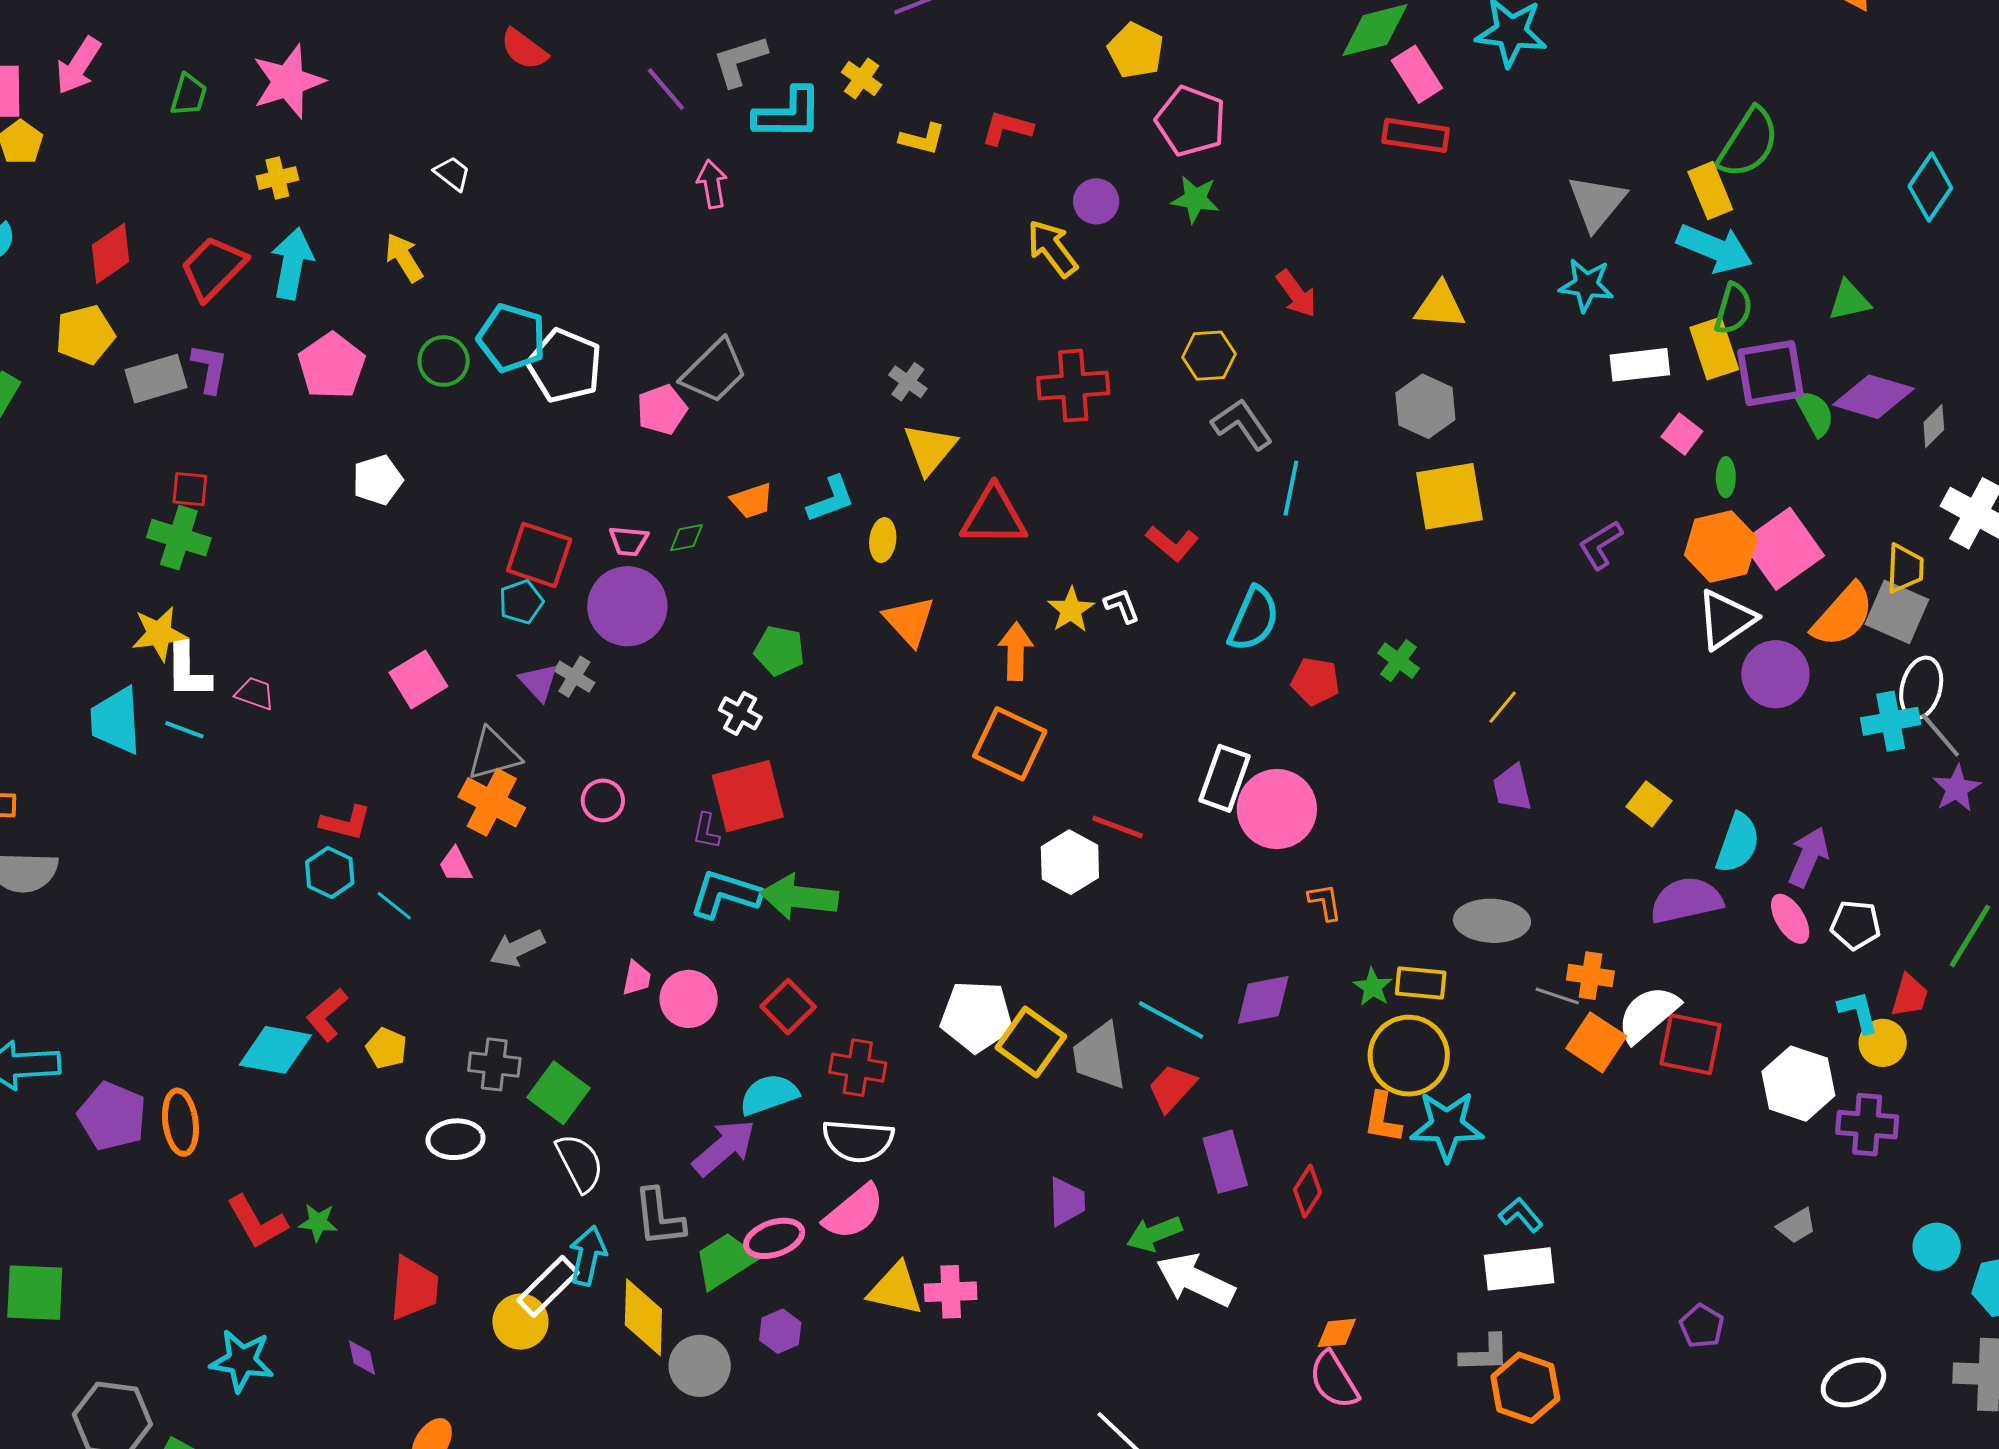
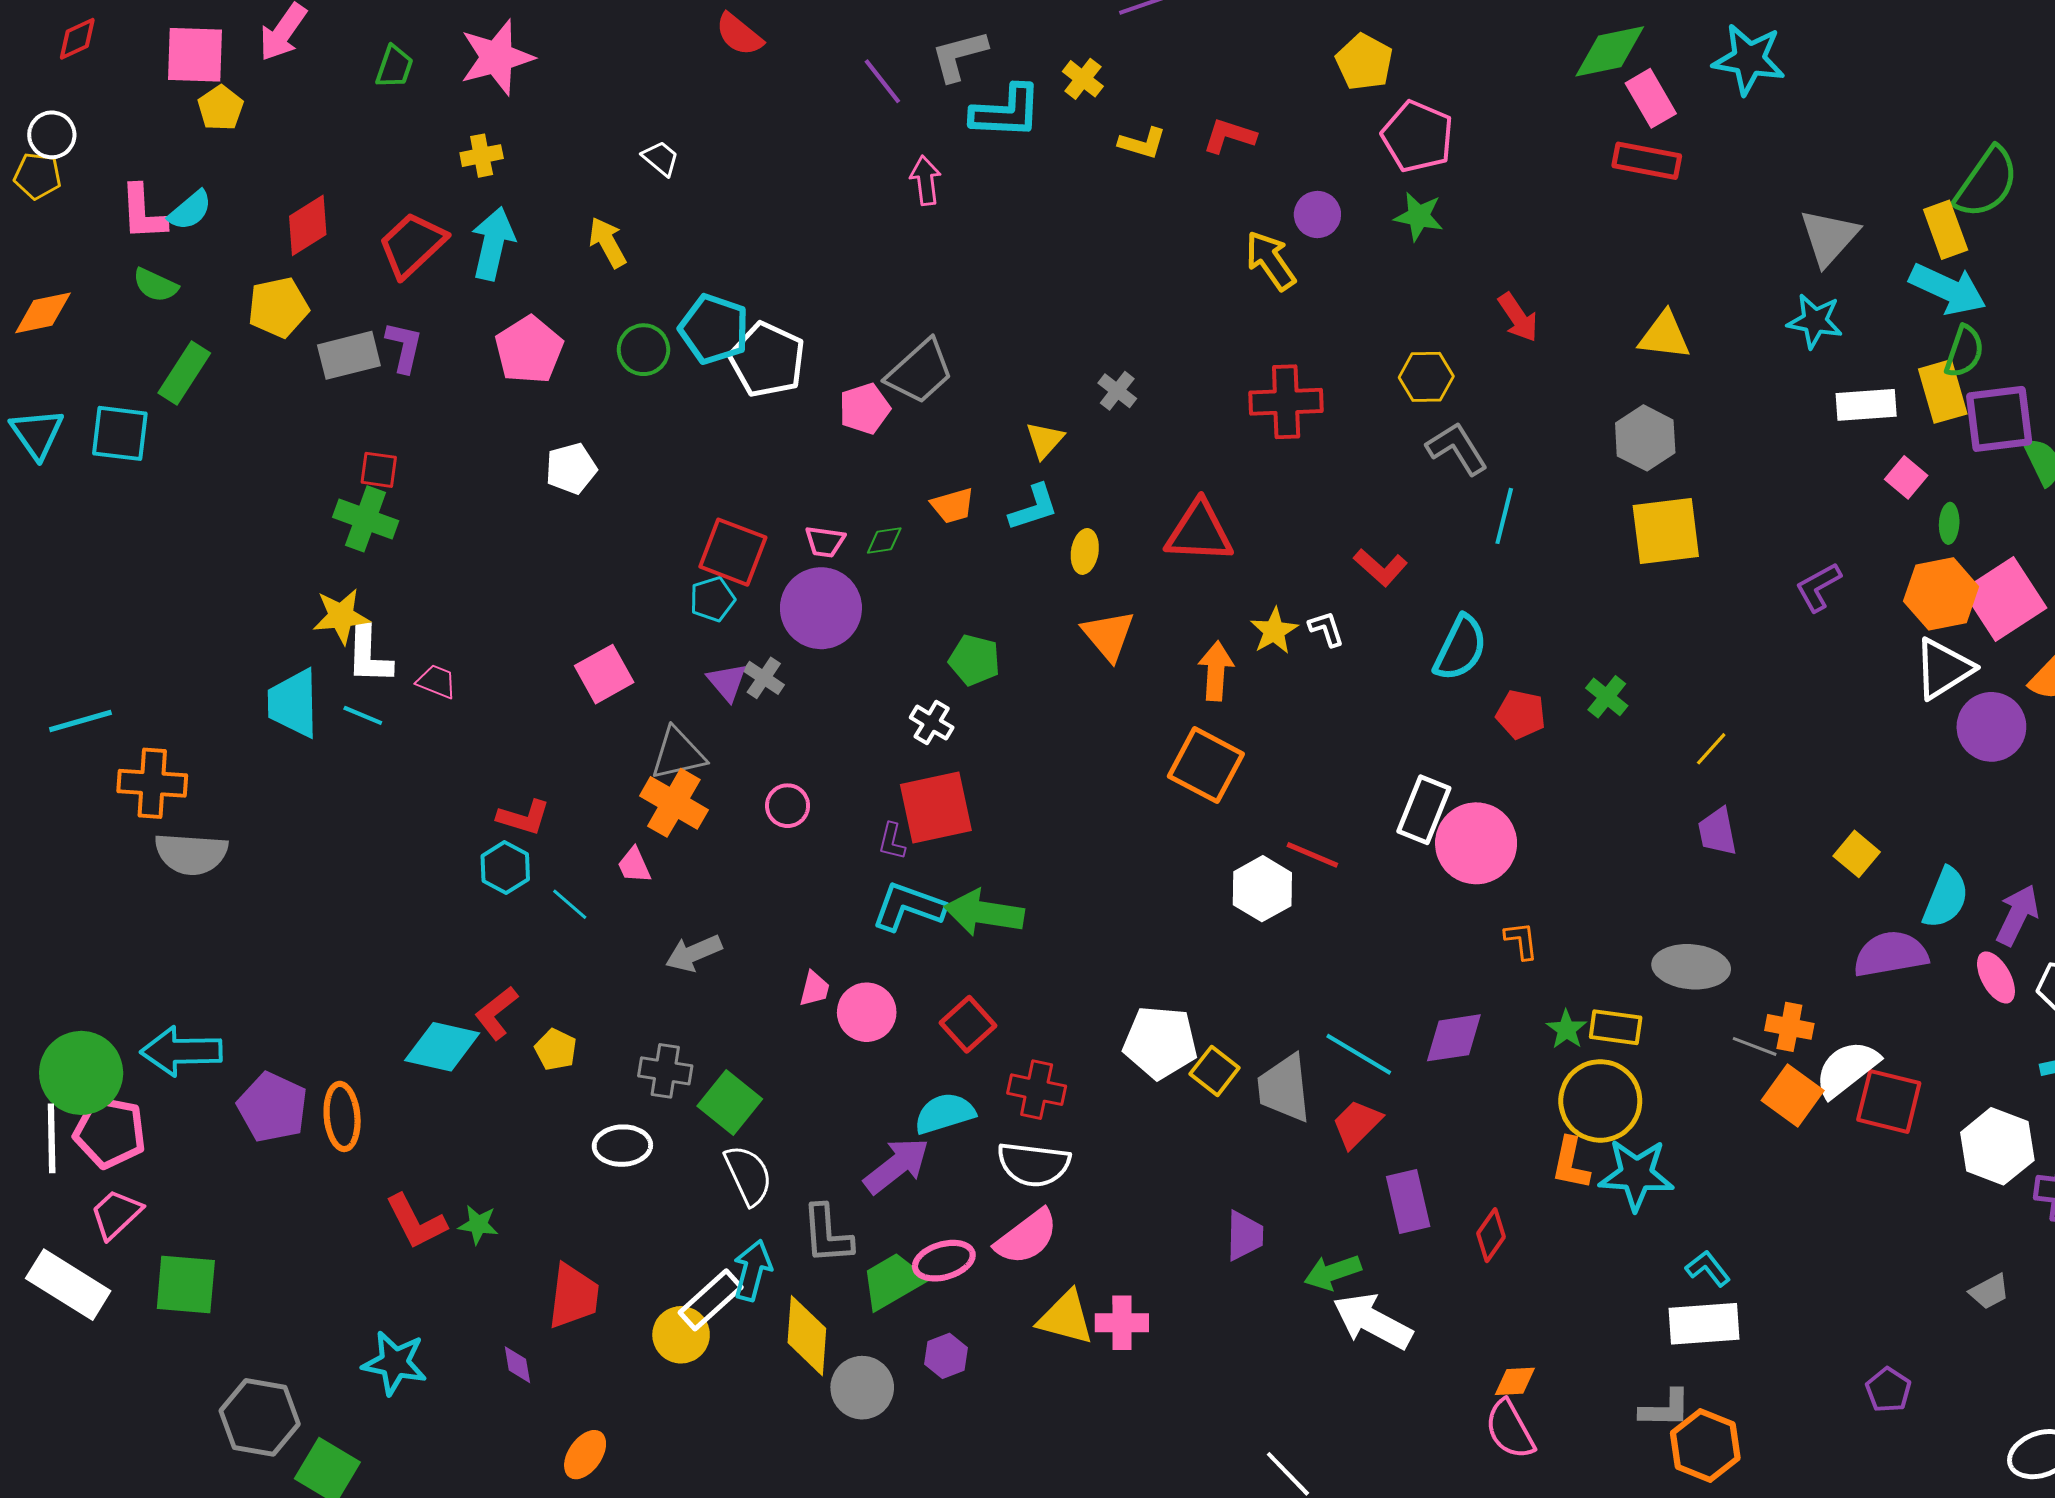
yellow triangle: (930, 449) -> (1045, 440), moved, size x0.7
yellow square: (1031, 1042) -> (1215, 1071), size x0.7

